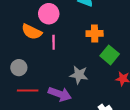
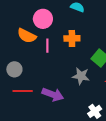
orange cross: (95, 33) -> (72, 38), moved
gray star: (79, 75) -> (81, 76), moved

